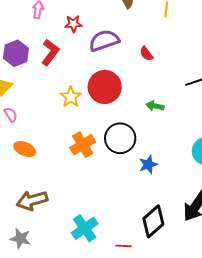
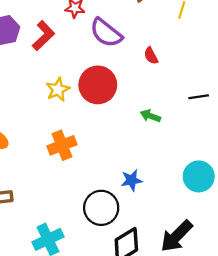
purple semicircle: (104, 41) -> (106, 33), turned -132
black circle: (120, 138) -> (101, 208), moved

